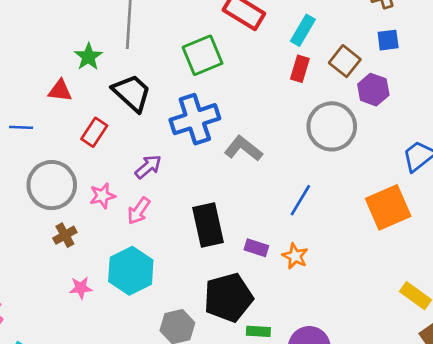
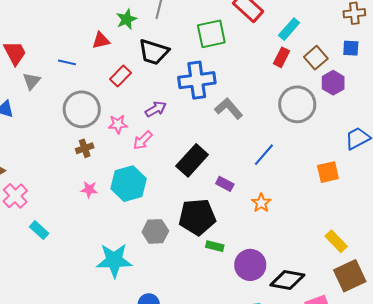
red triangle: (60, 91) -> (101, 40), turned -30
black trapezoid: (132, 93) -> (154, 52), turned 144
orange square: (388, 207) -> (328, 172), size x0.7
black rectangle: (208, 225) -> (192, 160), turned 44
orange star: (295, 256) -> (261, 203), moved

